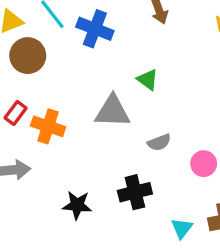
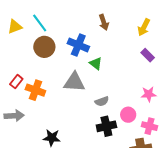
blue cross: (95, 29) -> (78, 45), moved
brown circle: (28, 56) -> (44, 47), moved
black cross: (135, 192) -> (106, 126), moved

